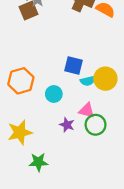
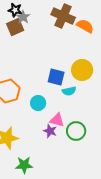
yellow circle: (105, 79) -> (82, 70), moved
pink triangle: (87, 110) -> (57, 120), moved

